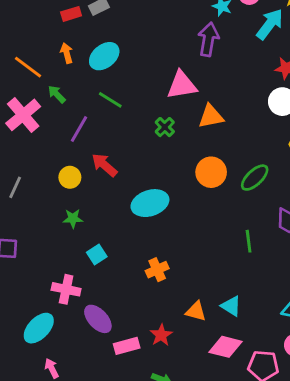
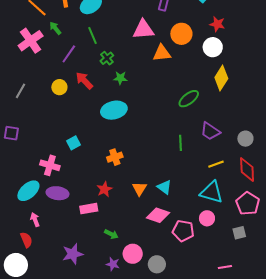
green line: (110, 100) -> (92, 35), turned 30
green cross: (165, 127) -> (107, 58), moved
orange circle: (211, 172) -> (181, 34), moved
green star: (73, 218) -> (120, 78), moved
orange triangle: (196, 311) -> (139, 189), turned 42
purple ellipse: (98, 319) -> (57, 193), moved, turned -45
red star: (161, 335) -> (104, 189), moved

